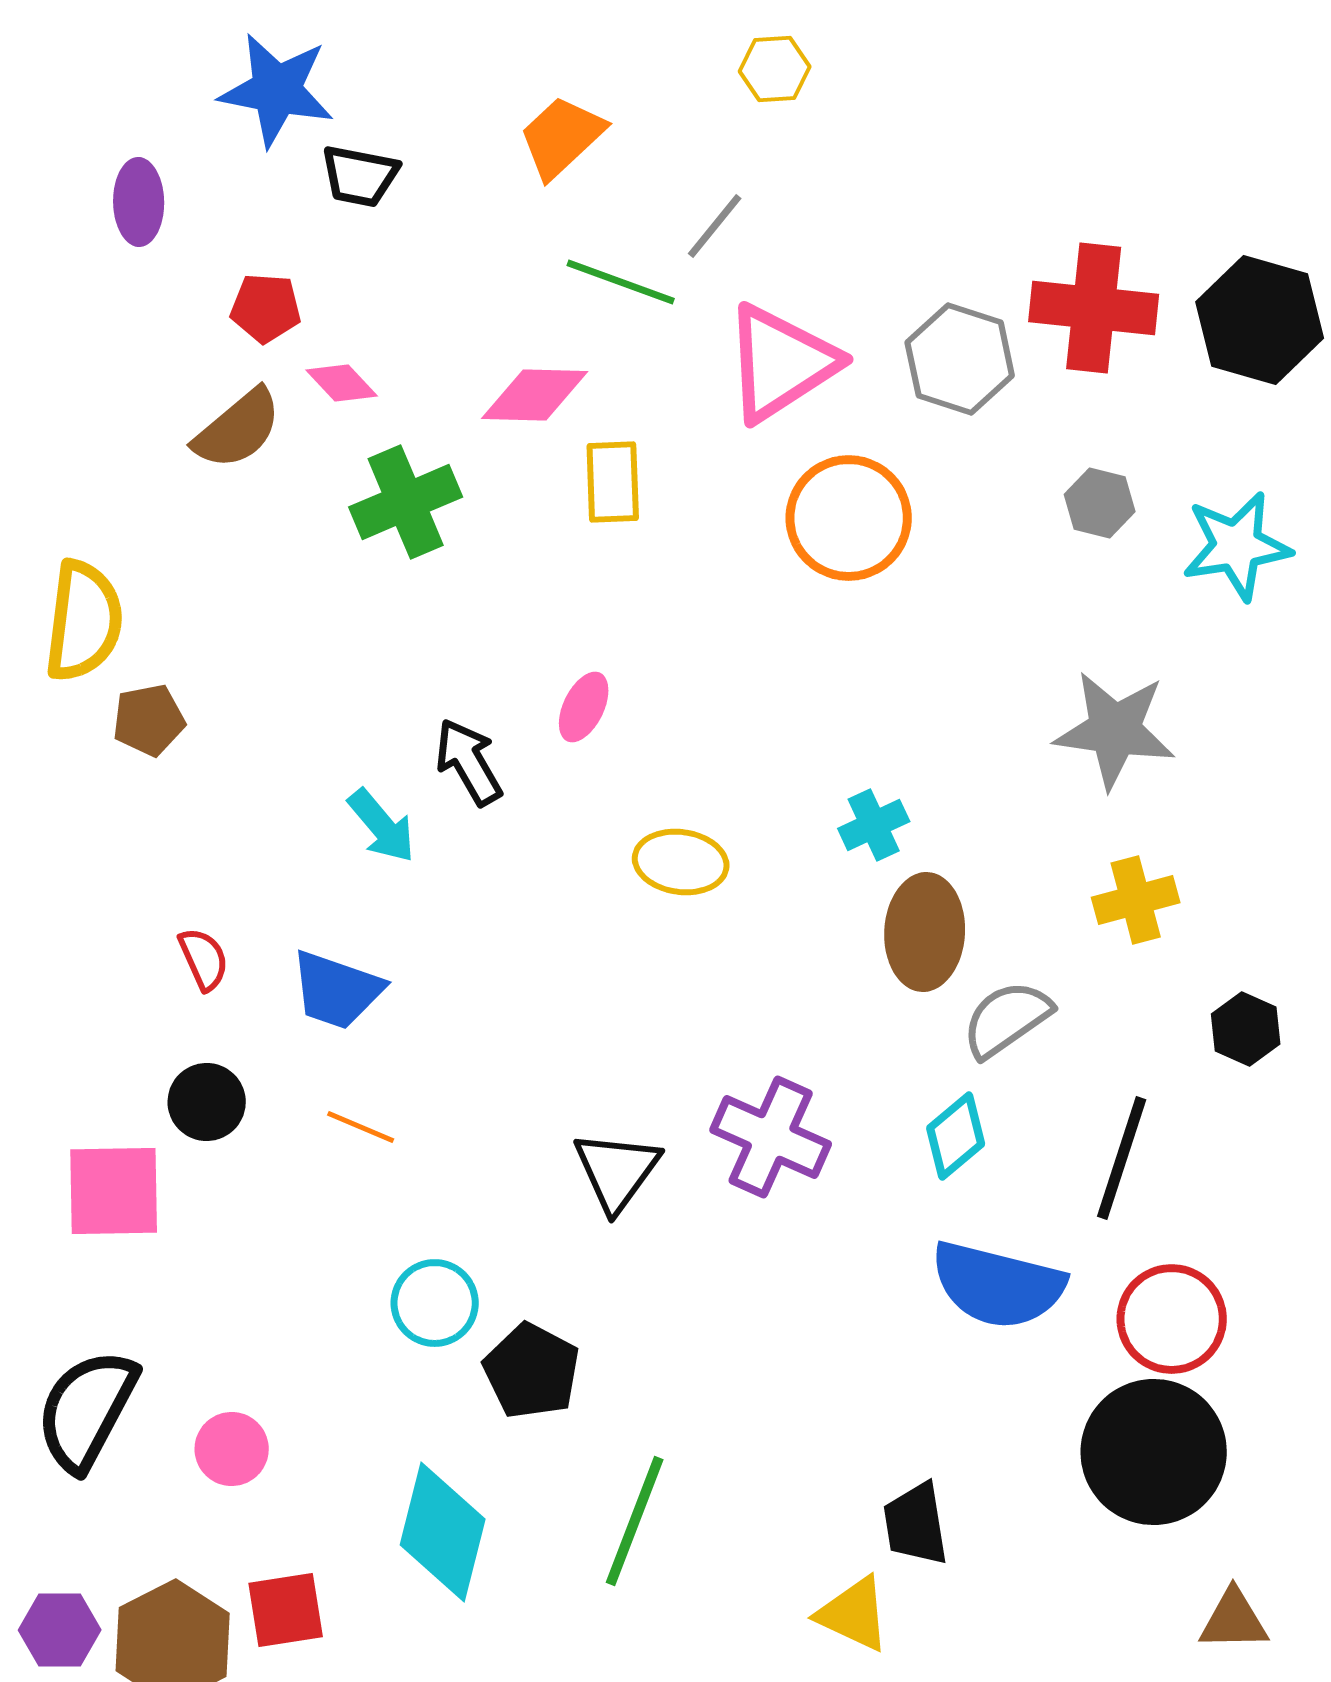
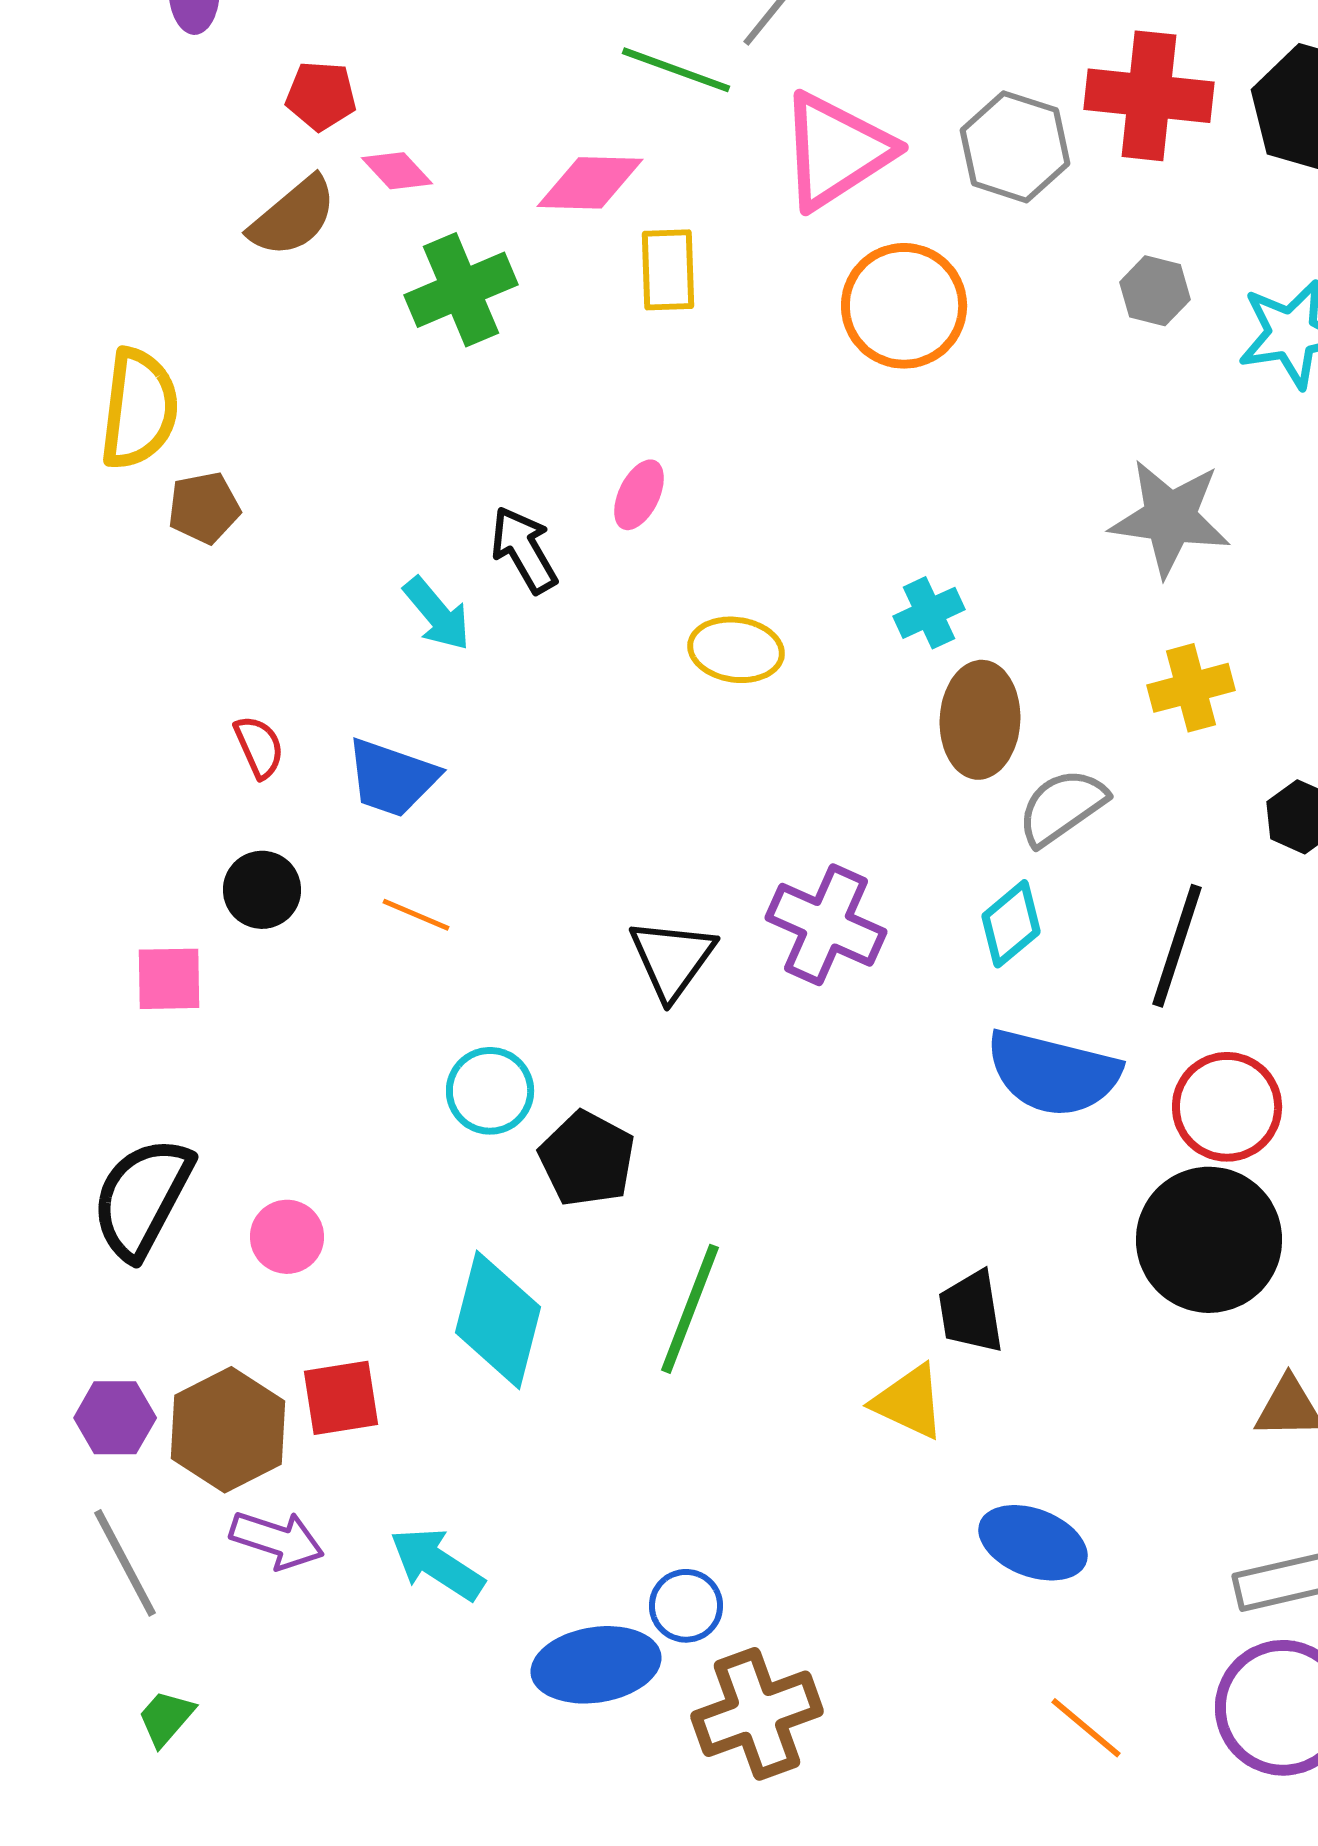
pink square: (114, 1191) -> (169, 979), size x0.7

